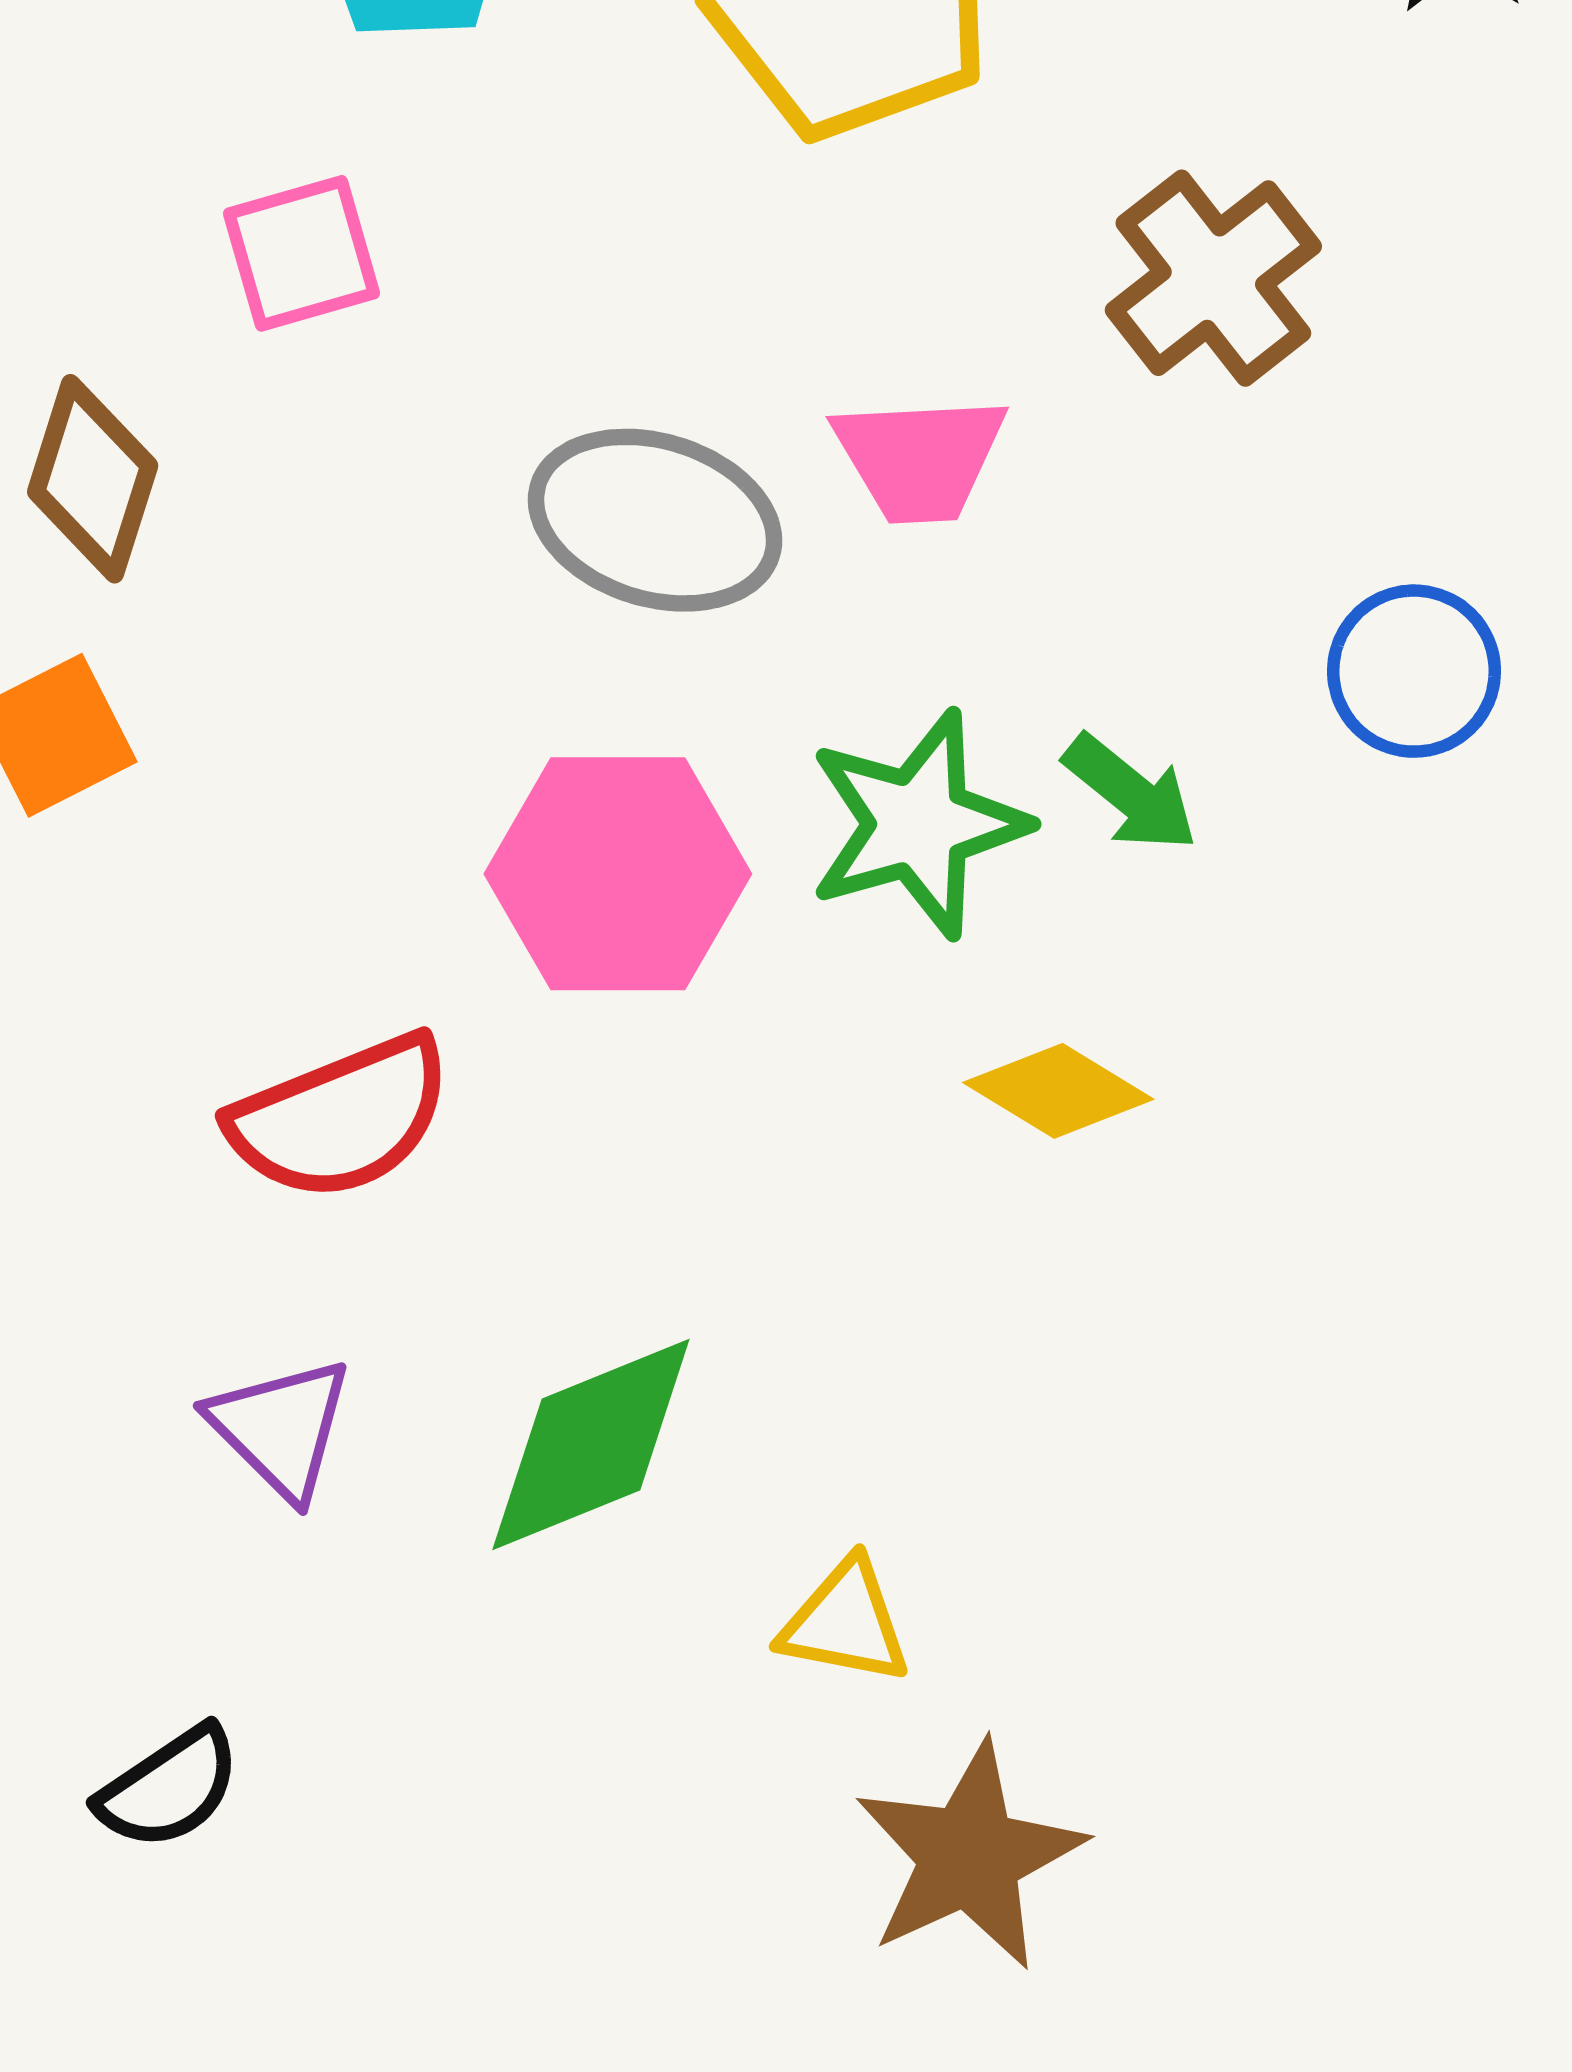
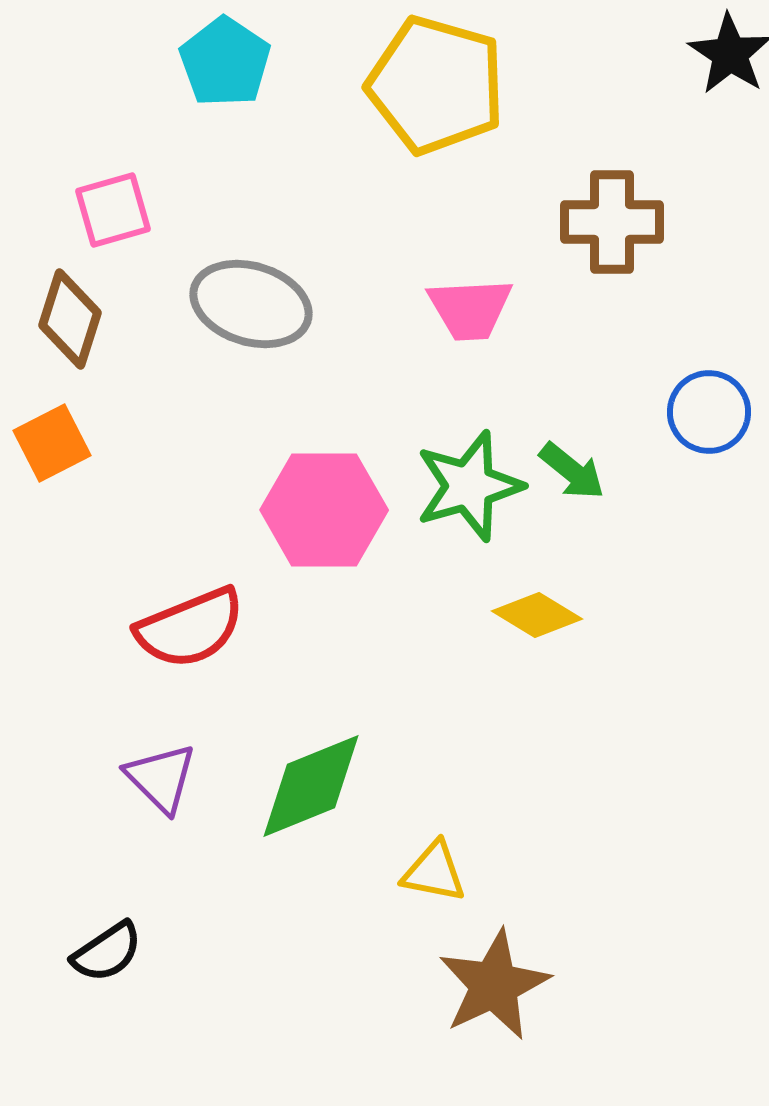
pink square: (301, 253) -> (113, 210), moved
brown cross: (1213, 278) -> (612, 222), turned 38
gray ellipse: (655, 520) -> (251, 304), moved

